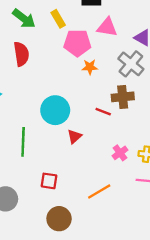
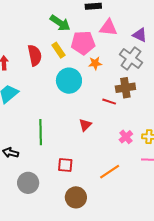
green arrow: (24, 19) -> (60, 23), moved
yellow rectangle: (58, 19) -> (58, 50), moved
cyan circle: (55, 110) -> (69, 81), moved

